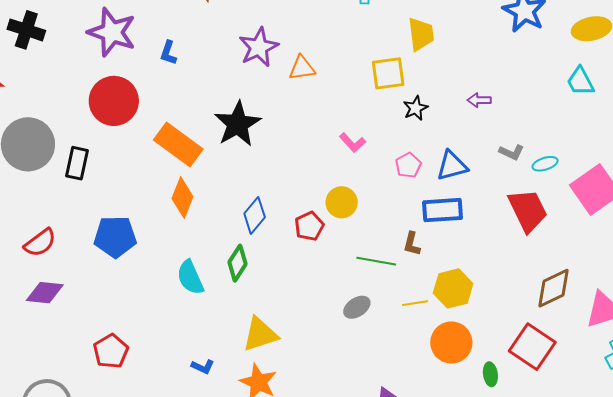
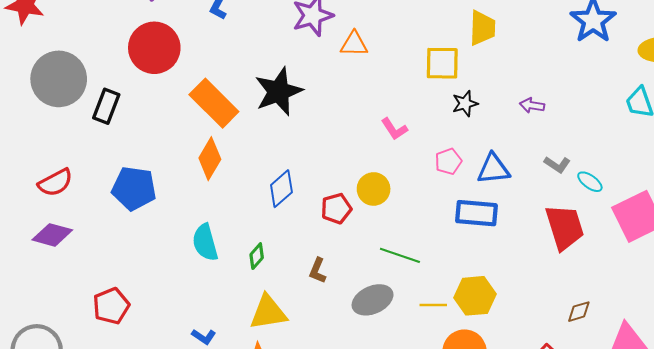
cyan ellipse: (545, 164) -> (590, 182), turned 45
brown L-shape: (412, 244) -> (318, 271), moved
green diamond: (238, 263) -> (257, 256), moved, size x0.7
brown diamond: (554, 288) -> (579, 312), size x0.6
gray ellipse: (357, 307) -> (373, 300), size x1.4

